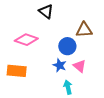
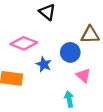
blue star: (60, 65) -> (44, 64), moved

